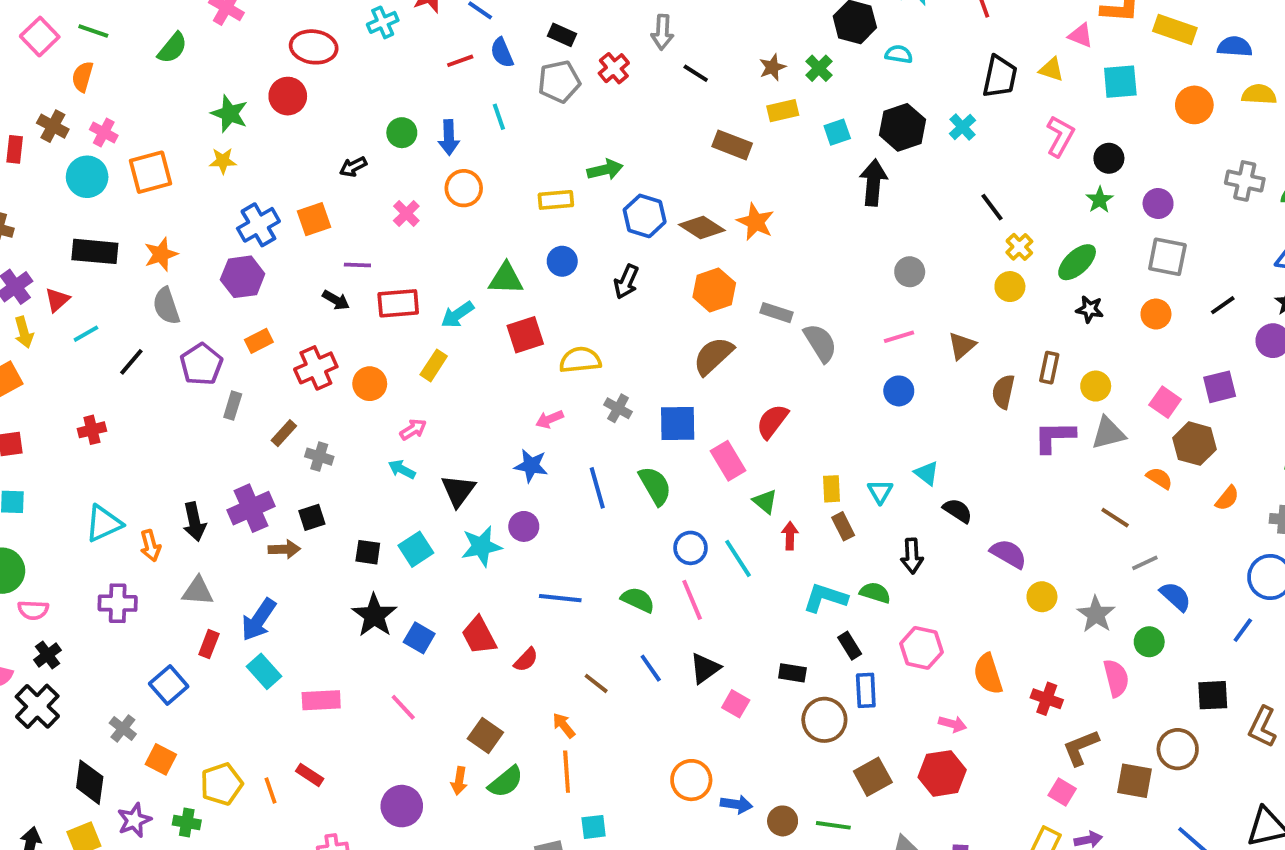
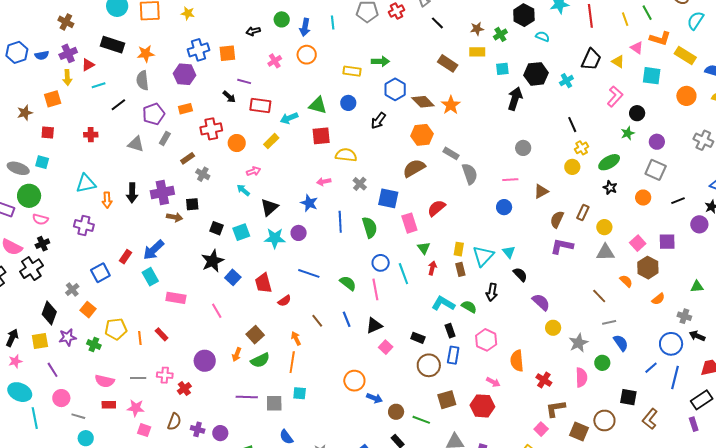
purple L-shape: (1054, 437) -> (562, 246), moved
cyan triangle: (880, 492) -> (483, 256), size x1.6
gray triangle: (198, 591) -> (136, 144), moved

